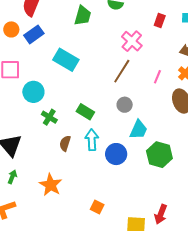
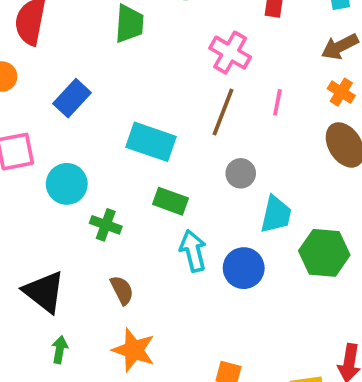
blue rectangle: (34, 34) -> (72, 98), moved
cyan rectangle: (66, 60) -> (151, 142), moved
pink line: (157, 77) -> (277, 102), moved
brown semicircle: (65, 143) -> (122, 290), moved, turned 147

